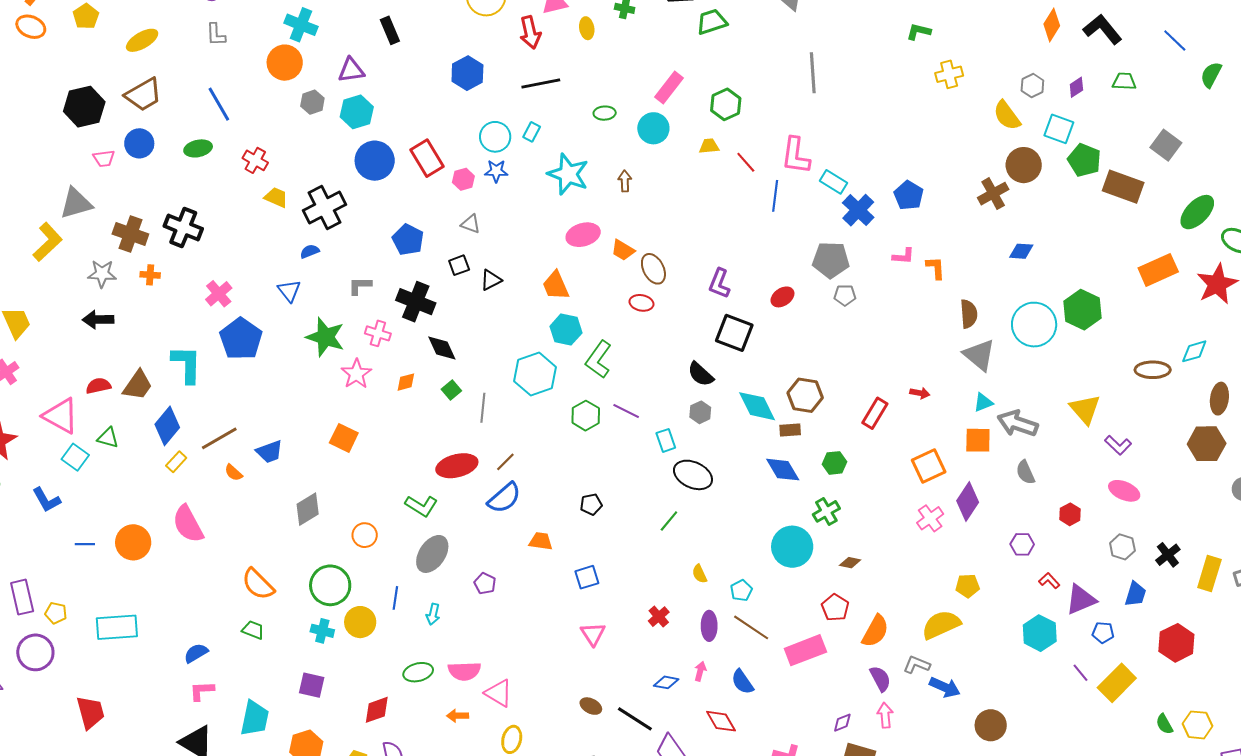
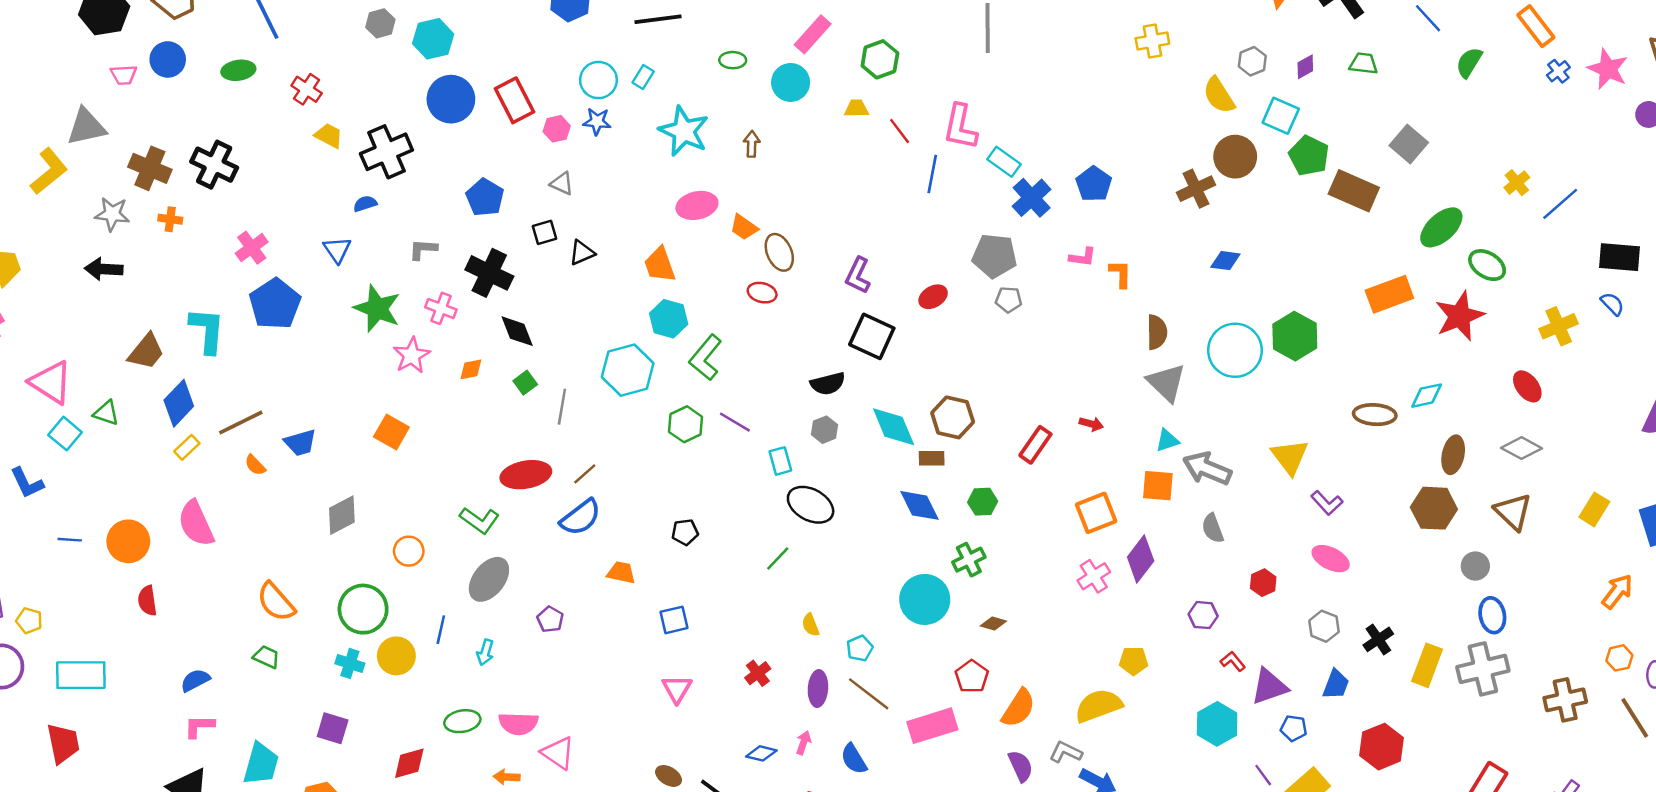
black semicircle: (701, 374) -> (828, 384), turned -60
red semicircle: (98, 386) -> (147, 601), moved, turned -90
cyan rectangle: (117, 627) -> (81, 675), moved

